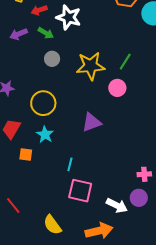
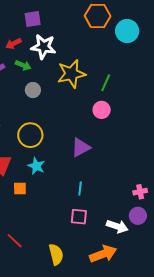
yellow star: (91, 66) -> (71, 74), moved
cyan line: (70, 164) -> (80, 189), moved
pink square: (80, 191) -> (79, 217), size x0.7
yellow semicircle: (52, 225) -> (56, 254), turned -150

